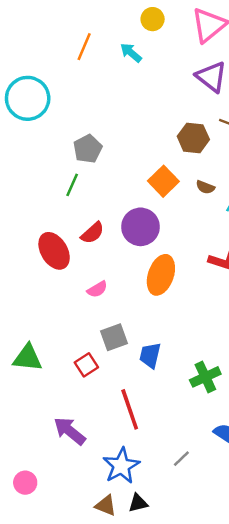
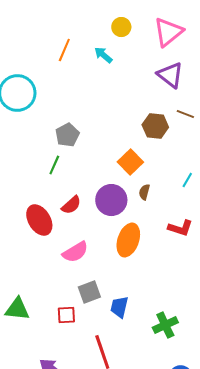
brown semicircle: (205, 187) -> (144, 192), moved, turned 84
pink semicircle: (97, 289) -> (75, 252), size x1.5
red square: (86, 365) -> (66, 315), turned 30

